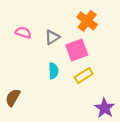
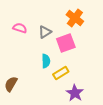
yellow rectangle: (84, 76) -> (61, 73), moved
purple star: (105, 108) -> (75, 93), moved

